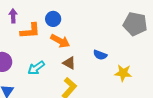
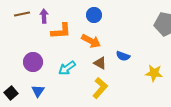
blue circle: (53, 19) -> (94, 15), moved
blue semicircle: (100, 55) -> (123, 56), moved

